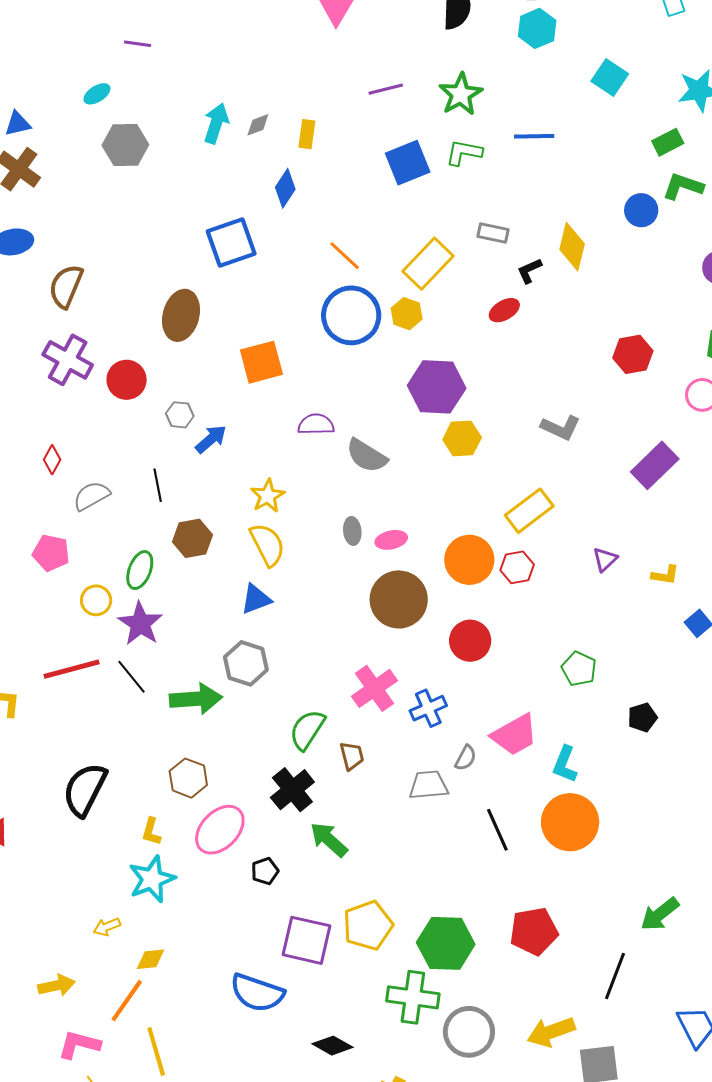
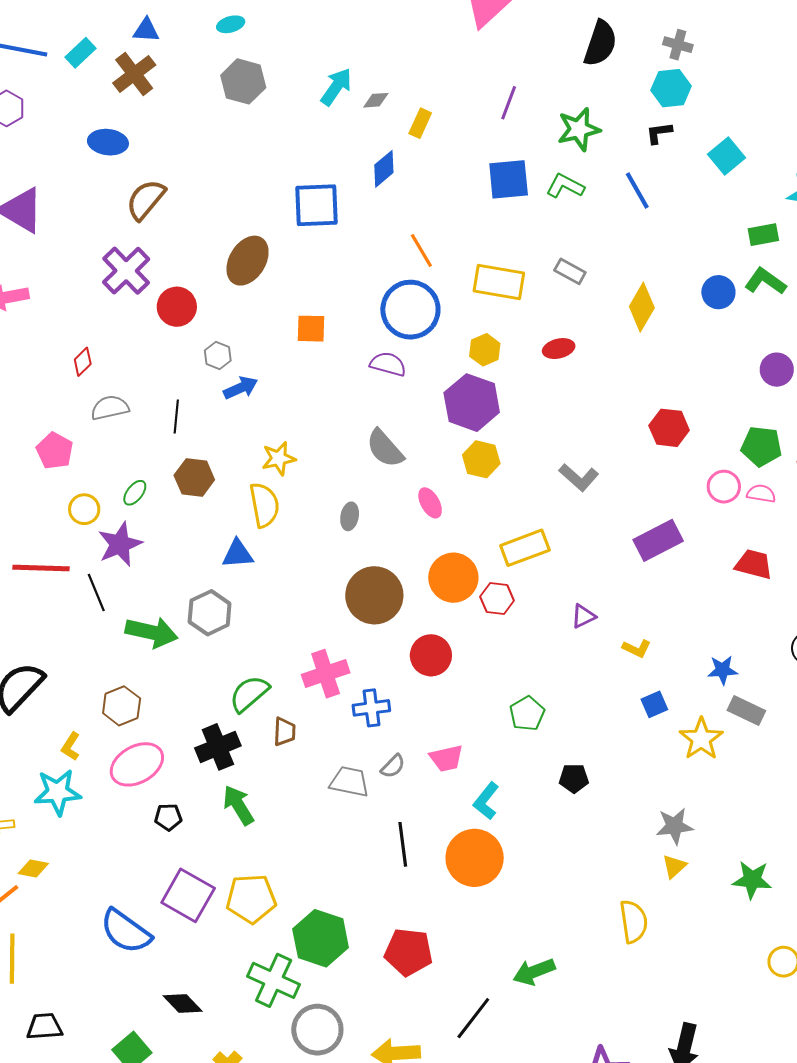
purple line: (386, 89) -> (509, 103), turned -72
blue line: (534, 136) -> (637, 191), turned 45
yellow rectangle: (428, 264) -> (499, 282), turned 39
black L-shape: (529, 271) -> (659, 133), moved
yellow hexagon: (407, 314) -> (485, 350), moved
orange square: (261, 362) -> (311, 329), size x0.7
purple semicircle: (316, 424) -> (388, 364), moved
pink ellipse: (391, 540) -> (430, 503), moved, turned 56
green ellipse: (140, 570) -> (135, 493), size x0.7
pink trapezoid: (515, 735) -> (446, 758), size x0.7

